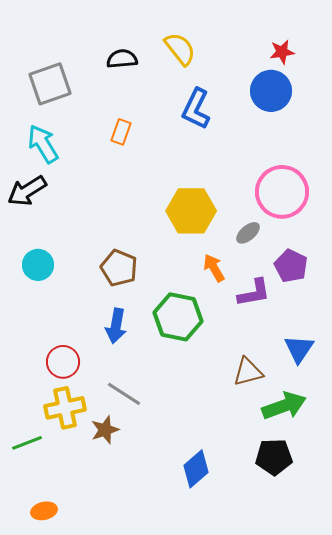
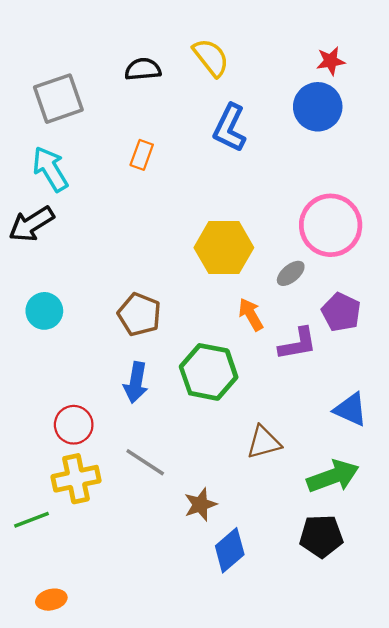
blue triangle: (299, 349) -> (351, 409), turned -40
brown triangle: (248, 372) -> (264, 442), moved
brown star: (105, 430) -> (200, 505), moved

